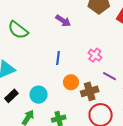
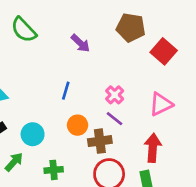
green semicircle: (18, 30) -> (24, 30), moved
purple line: (109, 76) -> (115, 119), moved

